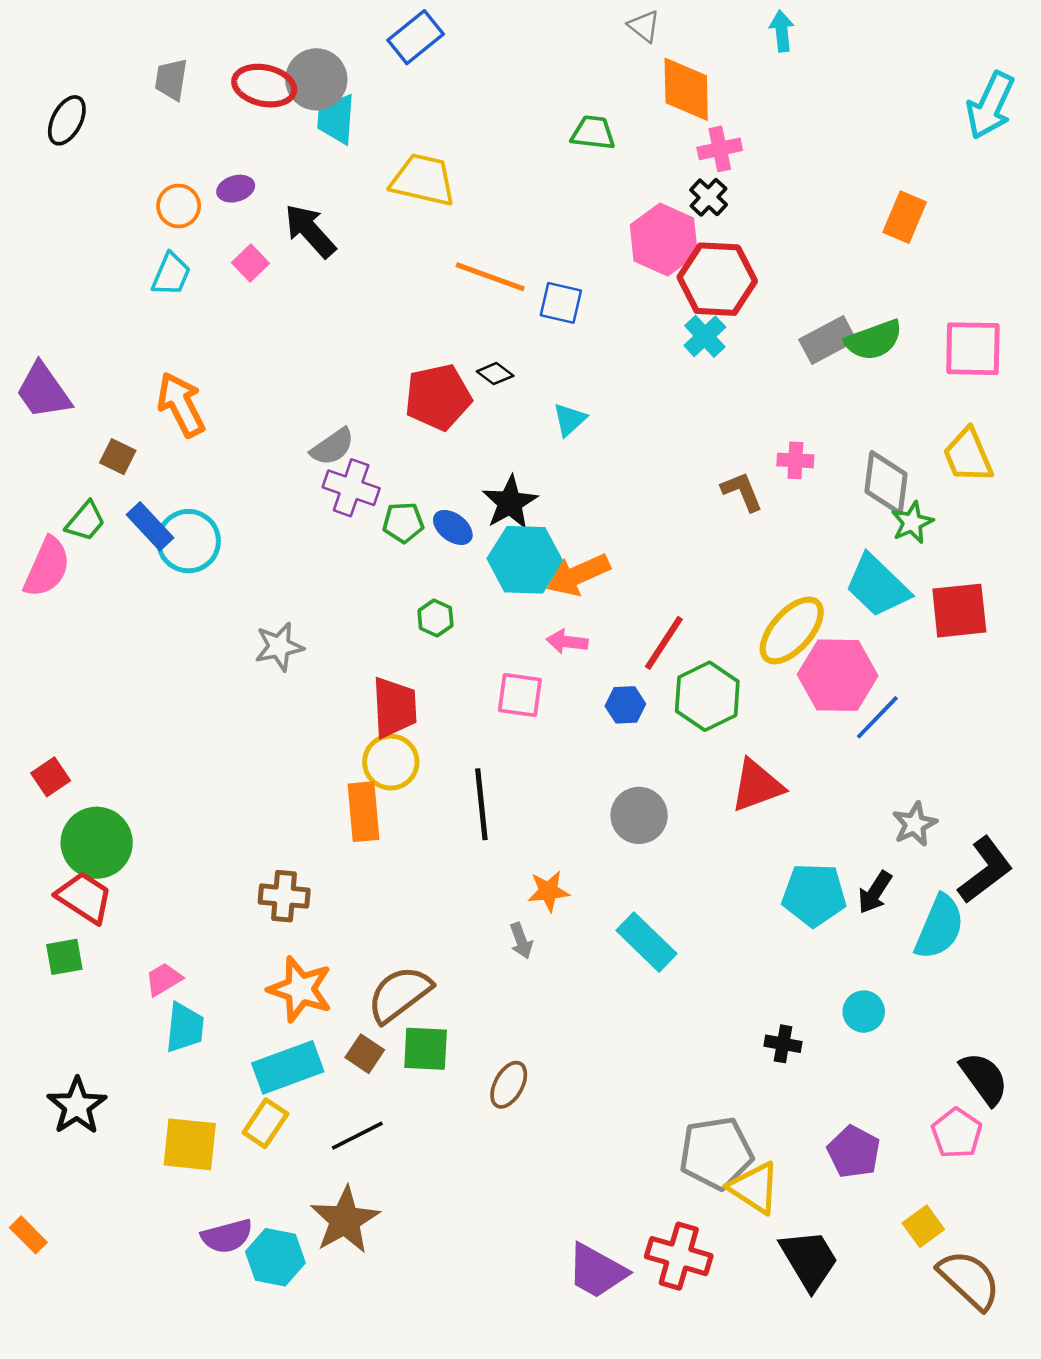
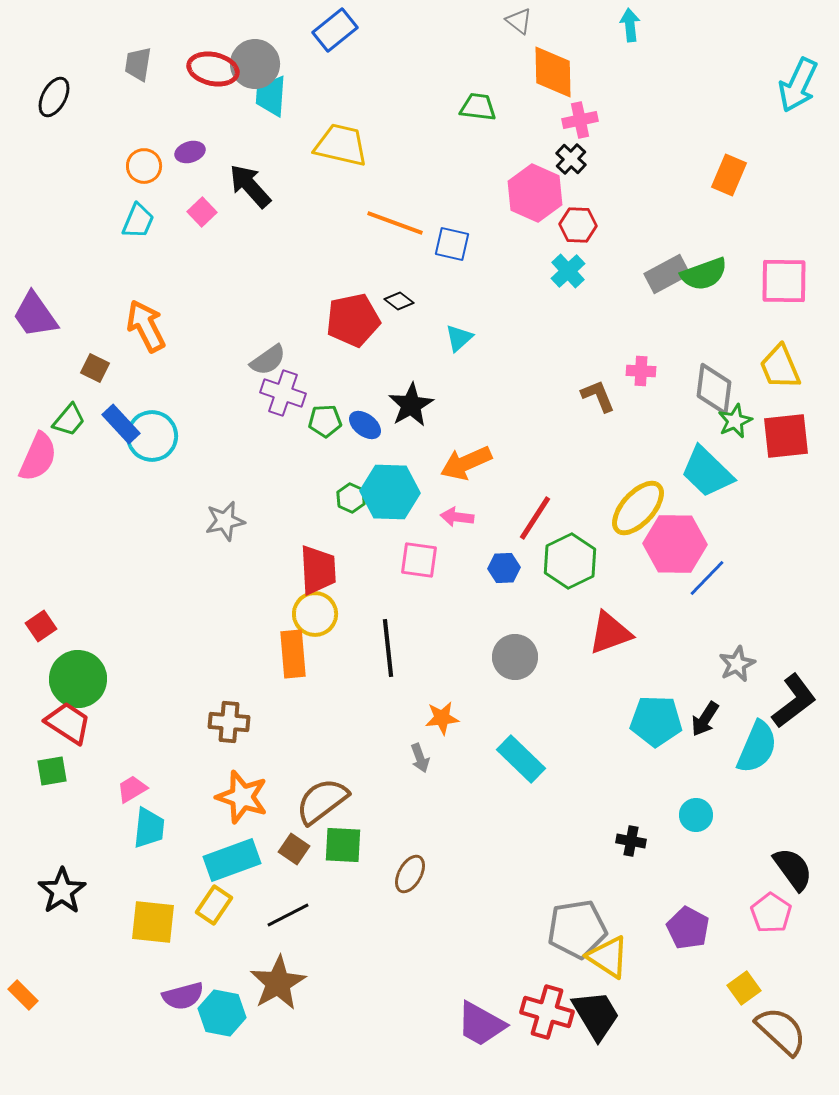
red hexagon: (717, 279) -> (578, 225), size x0.6
cyan hexagon: (525, 560) -> (390, 492), moved
red square: (959, 611) -> (786, 436), moved
black trapezoid: (809, 1260) -> (596, 1015), moved

